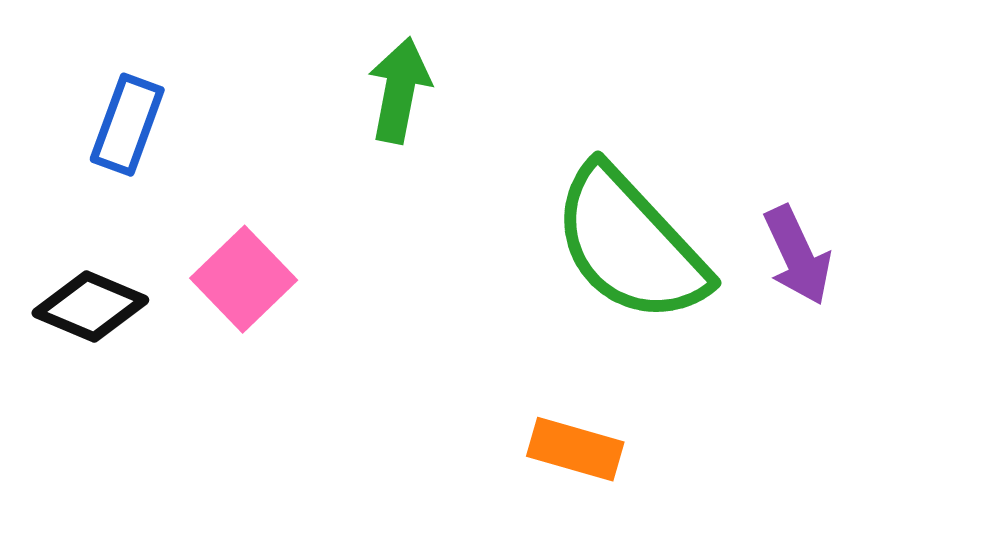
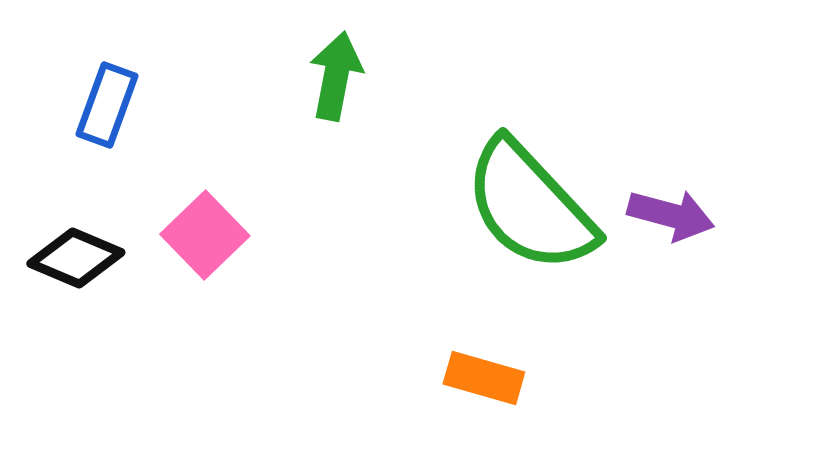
purple arrow: (798, 255) -> (671, 215), turned -50

